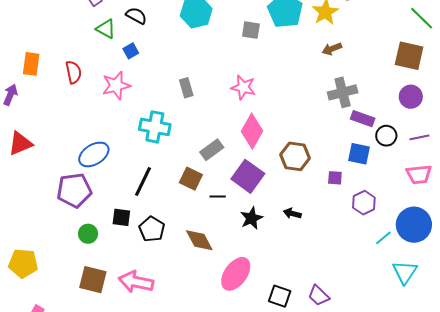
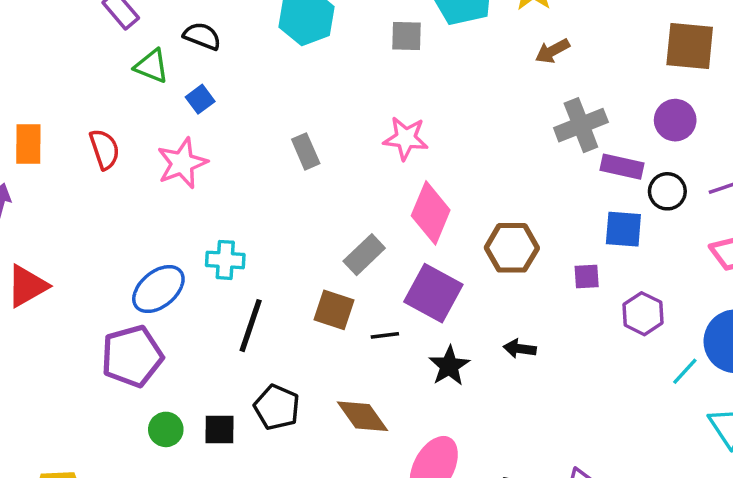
purple circle: (411, 97) -> (675, 120), moved
cyan cross: (155, 127) -> (225, 260), moved, size x0.7
black square: (121, 217) -> (220, 429), moved

